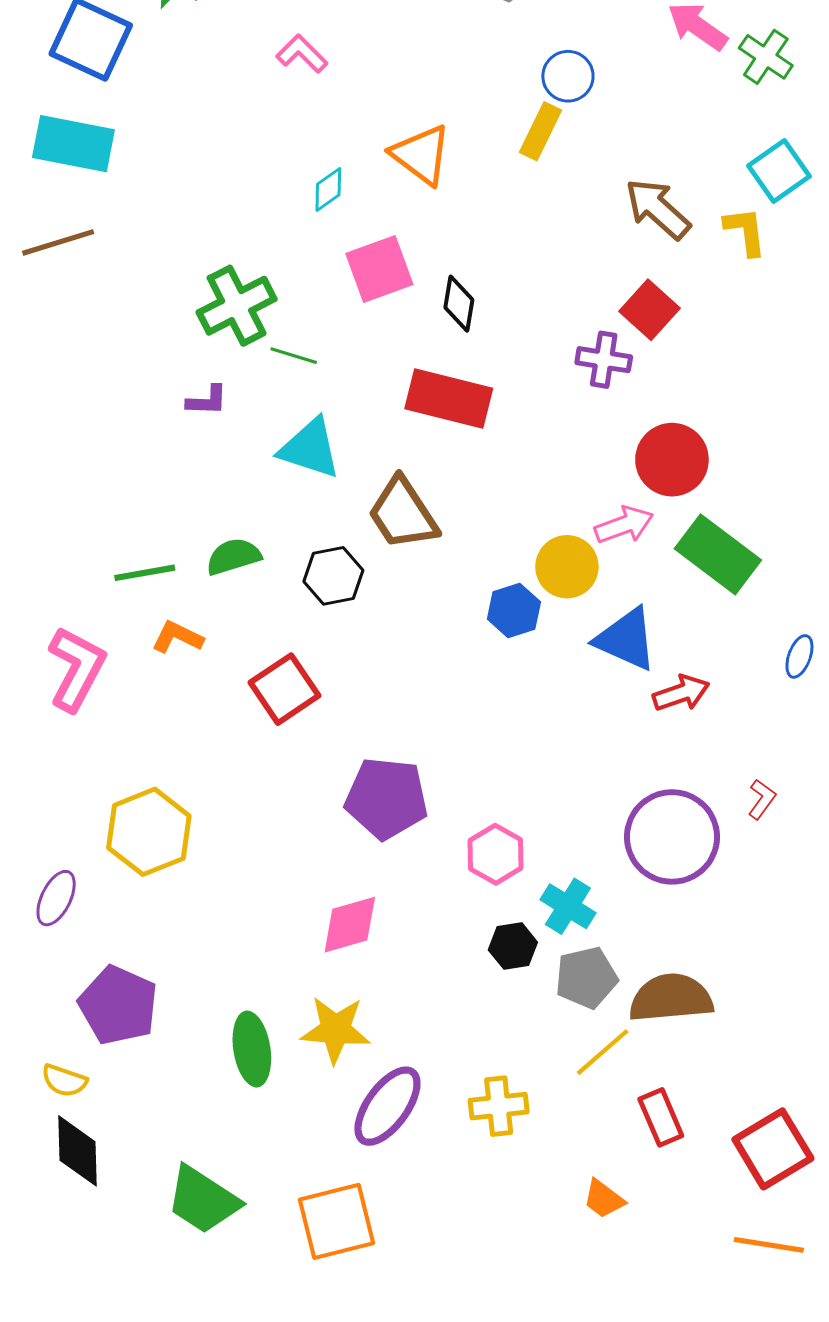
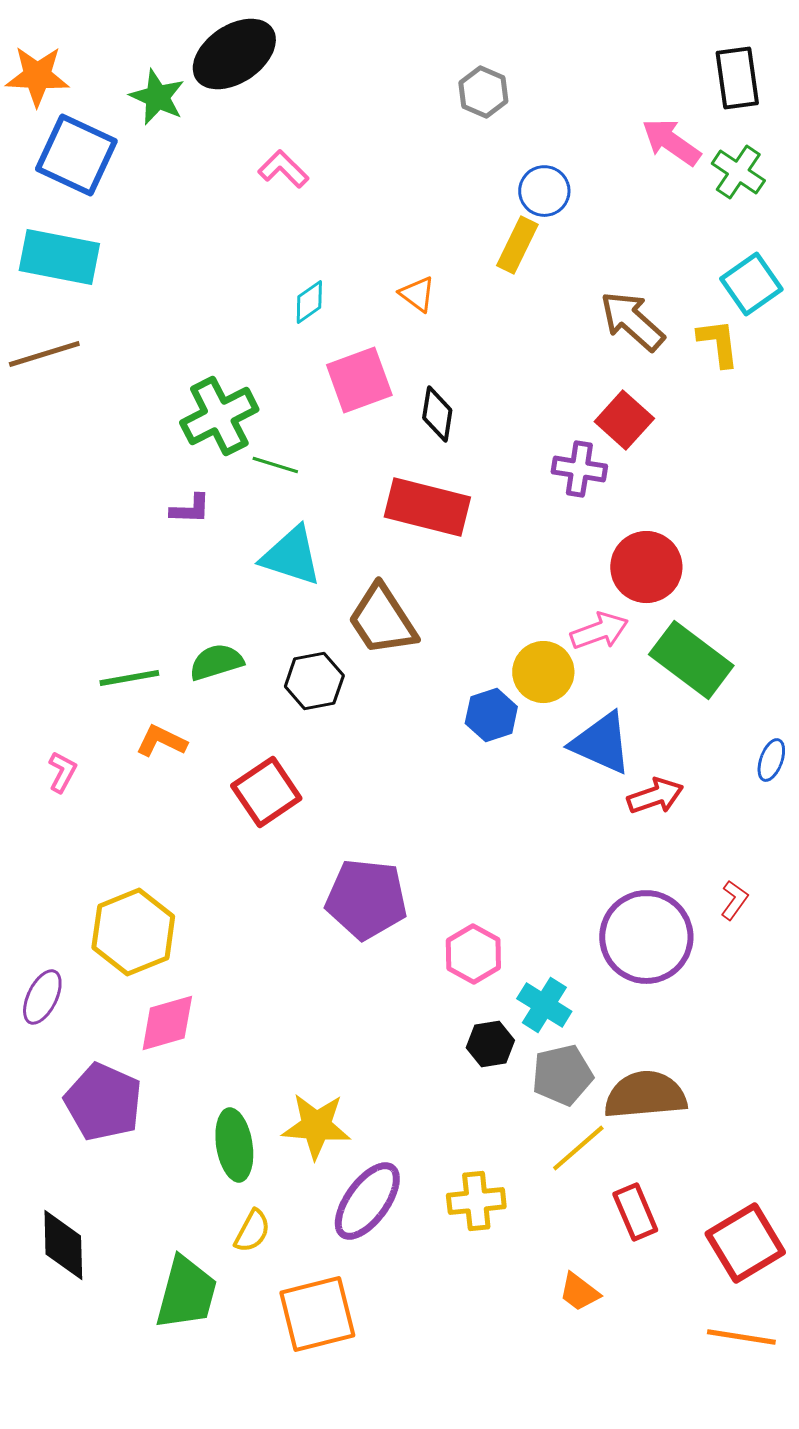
orange triangle: (421, 155) -> (417, 294), moved, size x0.6
pink L-shape: (76, 669) -> (62, 772), size x0.5
pink diamond: (350, 925) -> (167, 1023), moved
yellow semicircle: (64, 1081) -> (252, 1231), moved, turned -81
green trapezoid: (203, 1200) -> (186, 1293), turned -108

